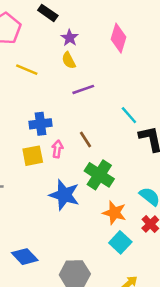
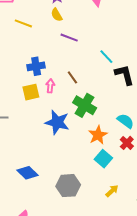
purple line: (83, 89) -> (69, 38), turned 42
orange star: (114, 213) -> (98, 135), turned 30

